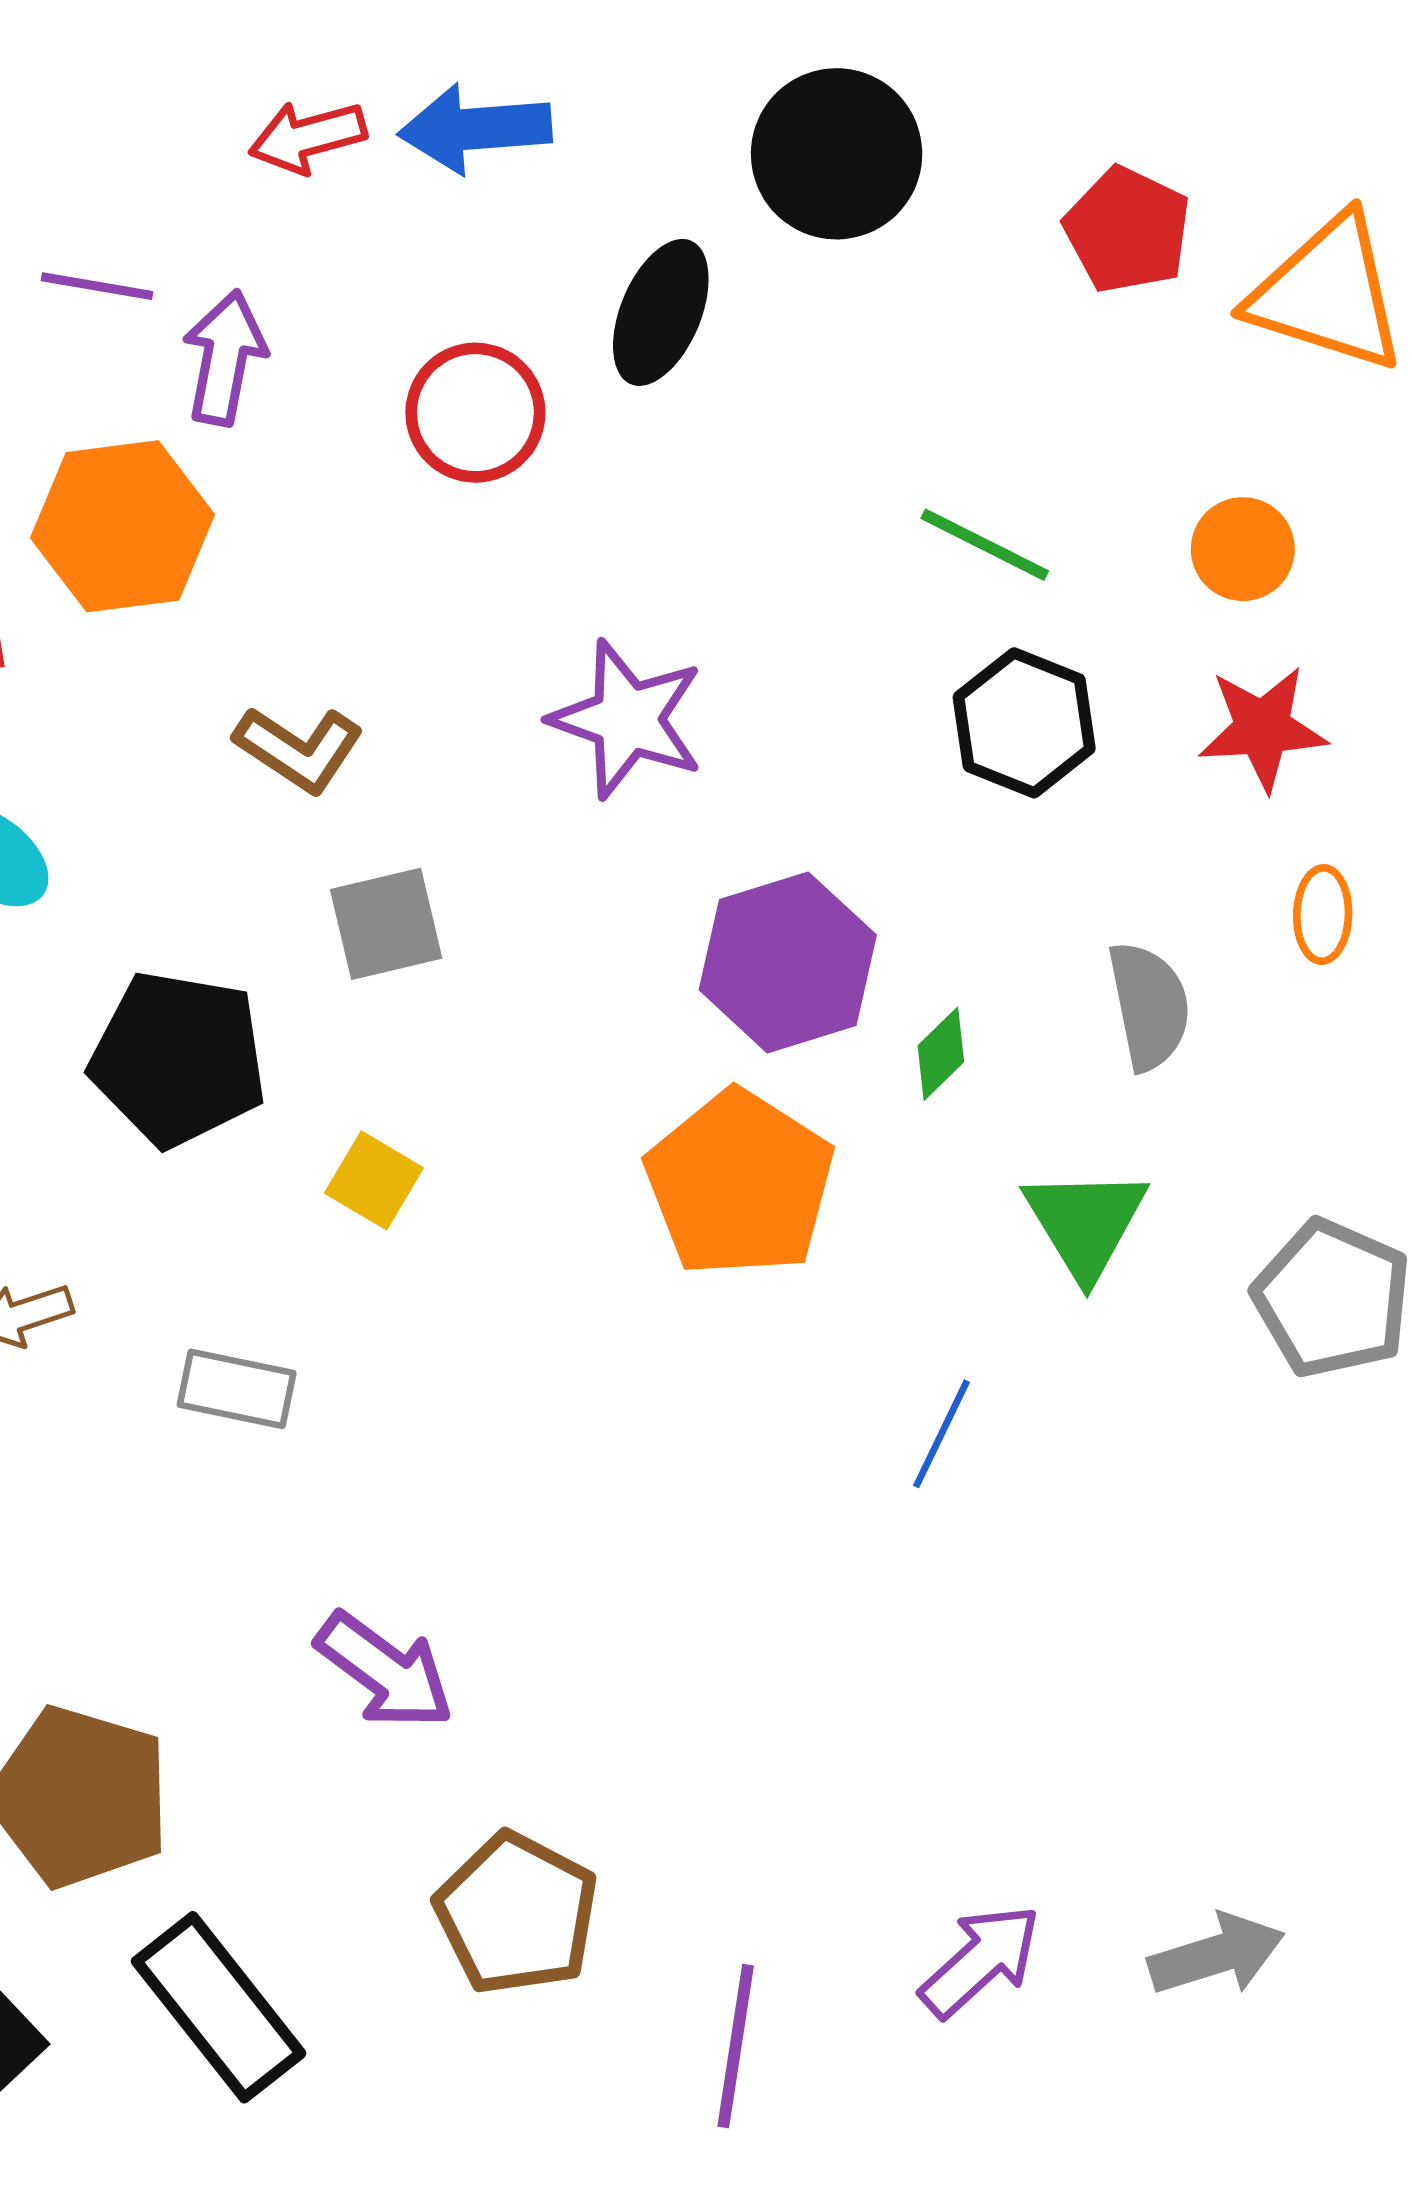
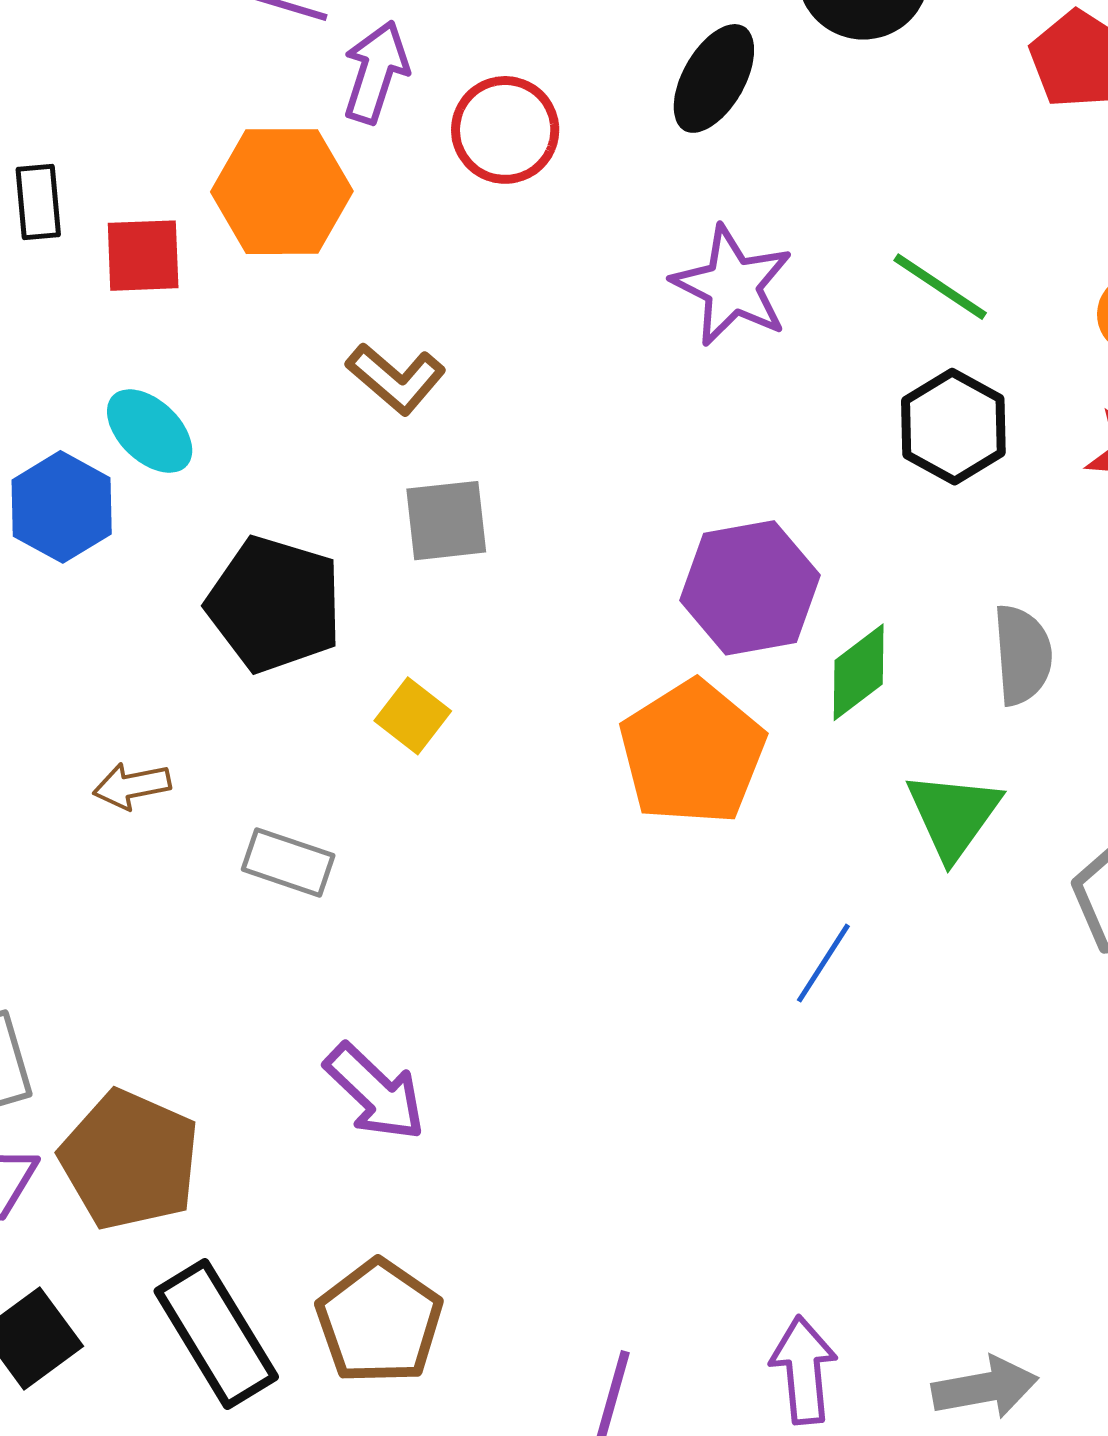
red circle: (475, 413) -> (505, 130), moved
purple star: (627, 719) -> (732, 286), moved
green diamond: (941, 1054) -> (859, 672), size x1.4
brown pentagon: (517, 1914) -> (379, 1322), moved
purple arrow: (980, 1961) -> (804, 1370), turned -60

